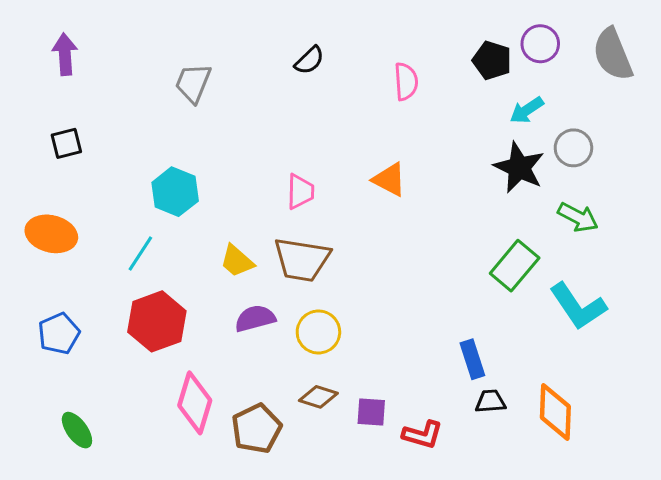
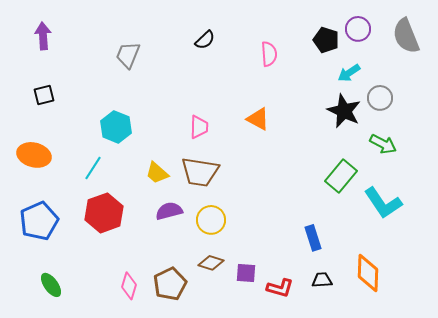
blue pentagon: (59, 334) -> (39, 221), size x1.4
black trapezoid: (490, 401) -> (322, 280), moved
pink diamond: (195, 403) -> (129, 286), moved, size x0.7

